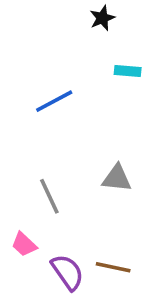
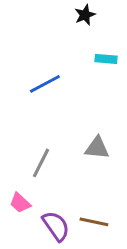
gray line: (49, 196) -> (41, 163), turned 52

